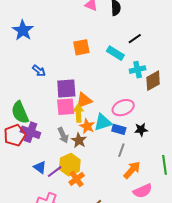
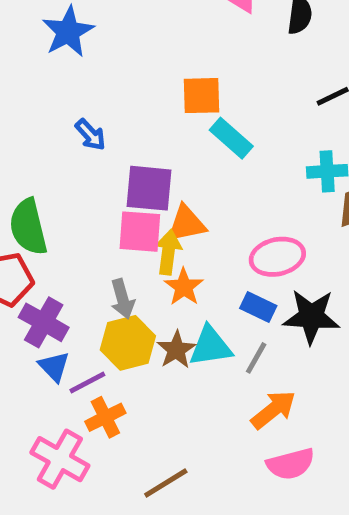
cyan rectangle: (115, 53) -> (231, 138), moved
cyan triangle: (103, 122) -> (210, 346), moved
black star: (141, 130) -> (311, 317), size x1.6
purple cross: (30, 132) -> (44, 322), moved
brown star: (79, 140) -> (176, 350), moved
yellow hexagon: (70, 165) -> (128, 343), moved
orange cross: (77, 179) -> (105, 417), moved

